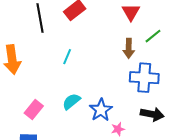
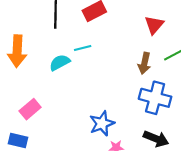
cyan line: (67, 57) -> (83, 48), moved, turned 42
cyan semicircle: (71, 101) -> (60, 63), moved

